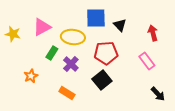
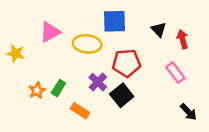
black triangle: (120, 25) -> (159, 30), moved
yellow star: (13, 34) -> (16, 53), moved
green rectangle: (52, 53) -> (58, 88), moved
purple cross: (71, 64) -> (98, 82), moved

